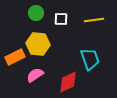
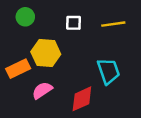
green circle: (36, 13) -> (25, 17), moved

